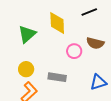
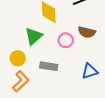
green triangle: (27, 34) -> (34, 36), moved

